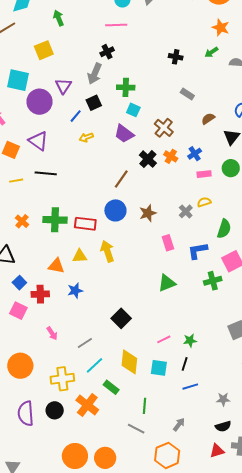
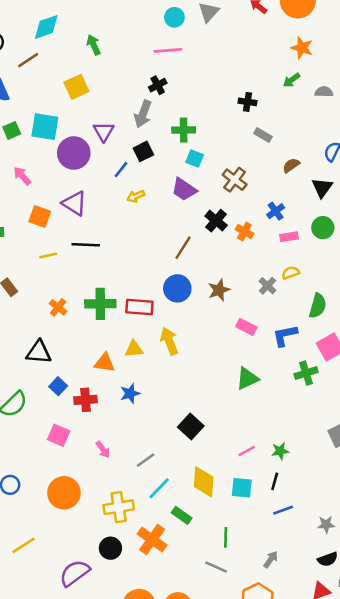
black cross: (176, 57) -> (248, 102), moved
orange cross: (171, 156) -> (244, 232), moved
pink rectangle: (168, 243) -> (246, 327), turned -42
pink square: (18, 311) -> (59, 435), moved
purple semicircle: (26, 413) -> (75, 573), moved, turned 60

